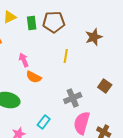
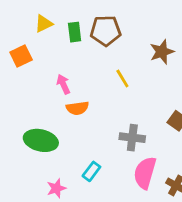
yellow line: (66, 56) -> (122, 79), turned -40
orange semicircle: (34, 77) -> (77, 108), turned -35
gray cross: (73, 98) -> (132, 138), turned 30

